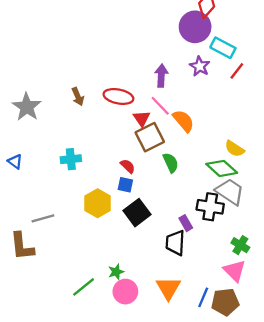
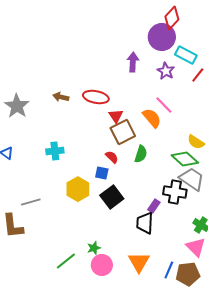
purple arrow: (161, 76) -> (133, 62), moved
brown arrow: (78, 96) -> (61, 97), turned 126
pink line: (160, 106) -> (164, 105), moved
green semicircle: (171, 163) -> (141, 154), turned 42
red semicircle: (128, 166) -> (112, 157), moved
purple rectangle: (186, 223) -> (154, 206), turned 64

